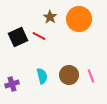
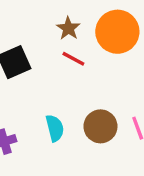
red line: (39, 36) -> (73, 59), moved

